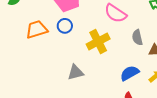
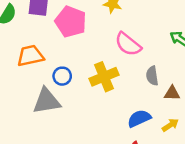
blue circle: (65, 26) -> (62, 76), moved
gray triangle: (76, 72) -> (47, 101), moved, size x1.4

